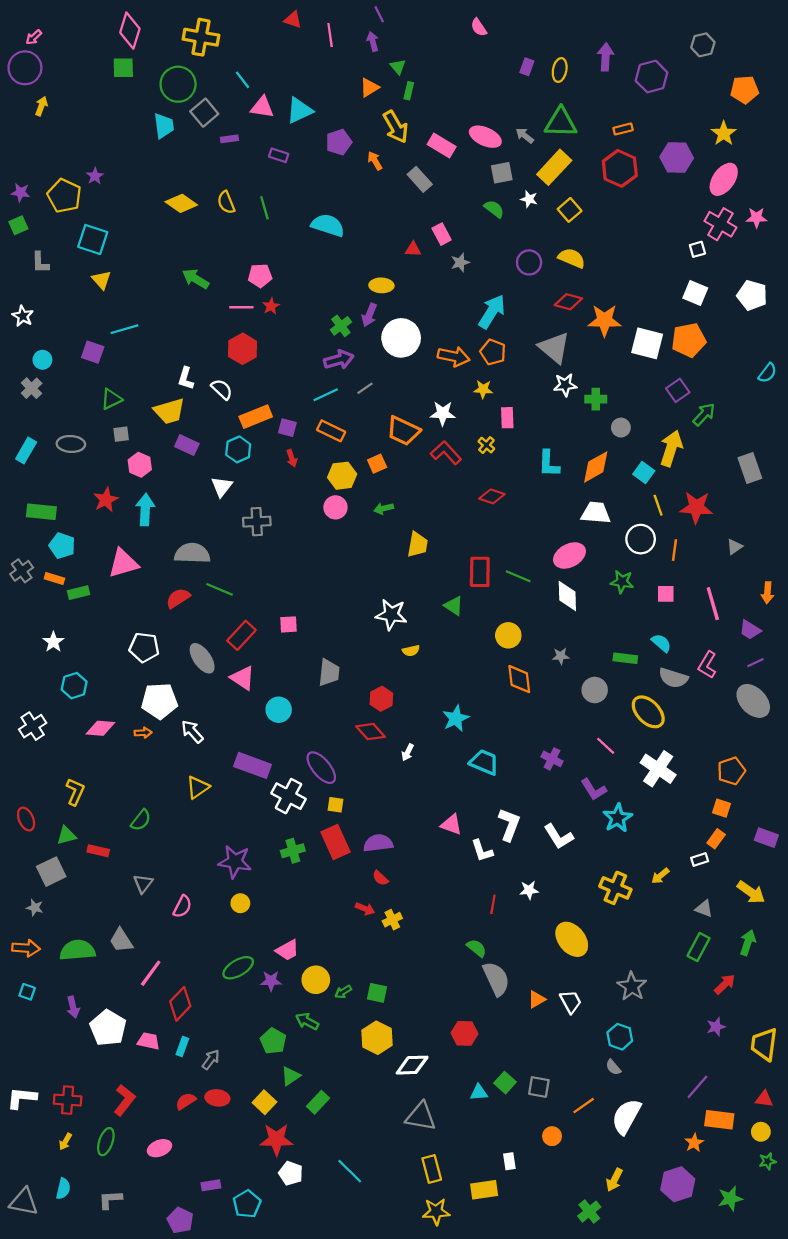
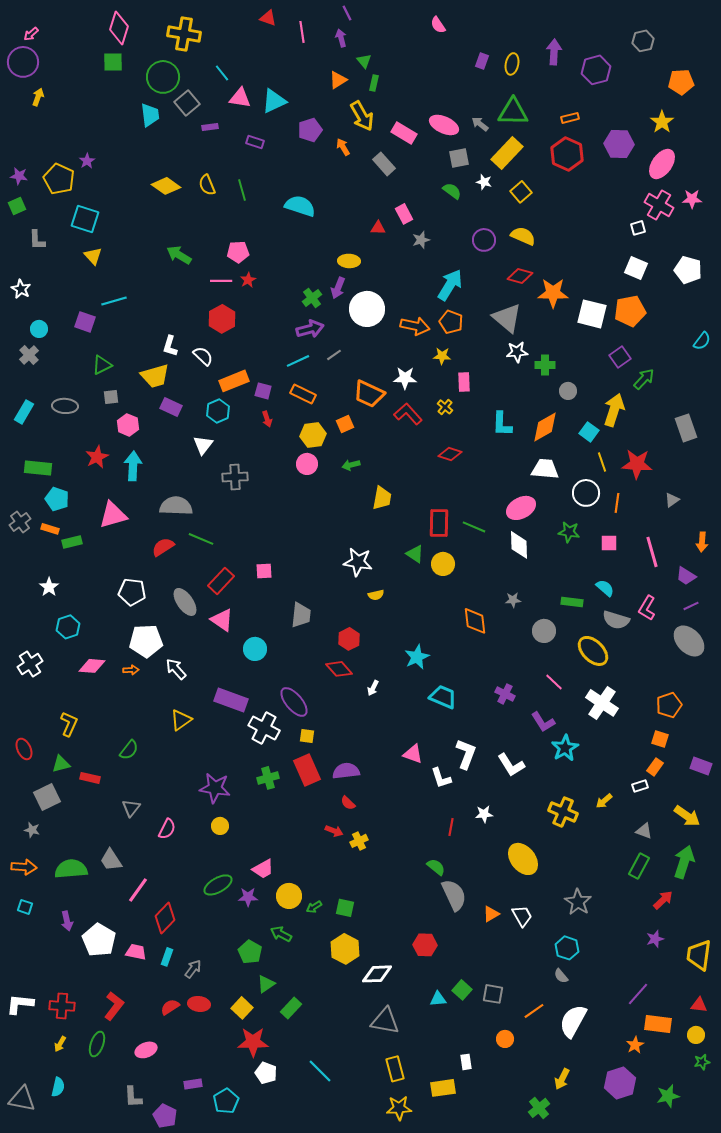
yellow circle: (508, 635) -> (443, 564), moved
green arrow: (748, 943) -> (684, 862), size x1.4
gray L-shape: (110, 1200) -> (133, 1097), moved, turned -90

